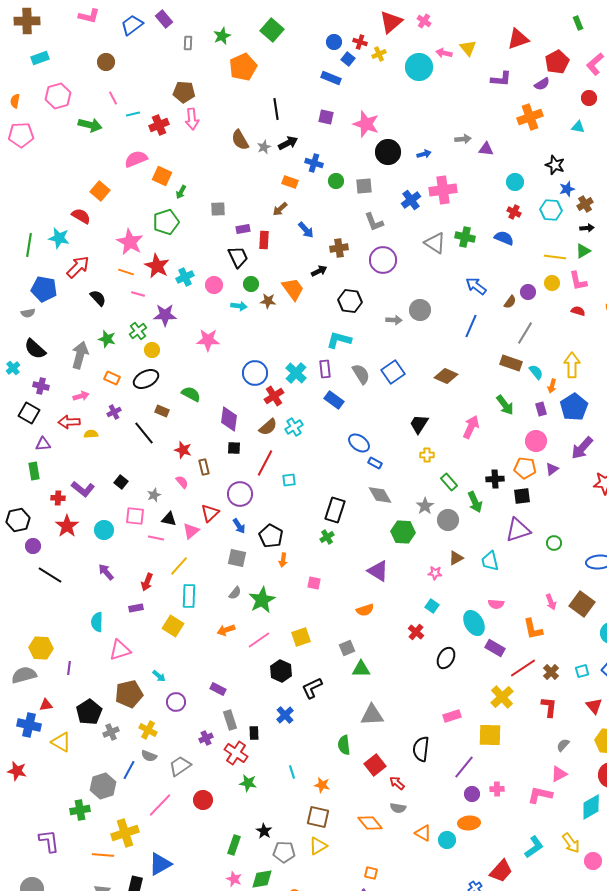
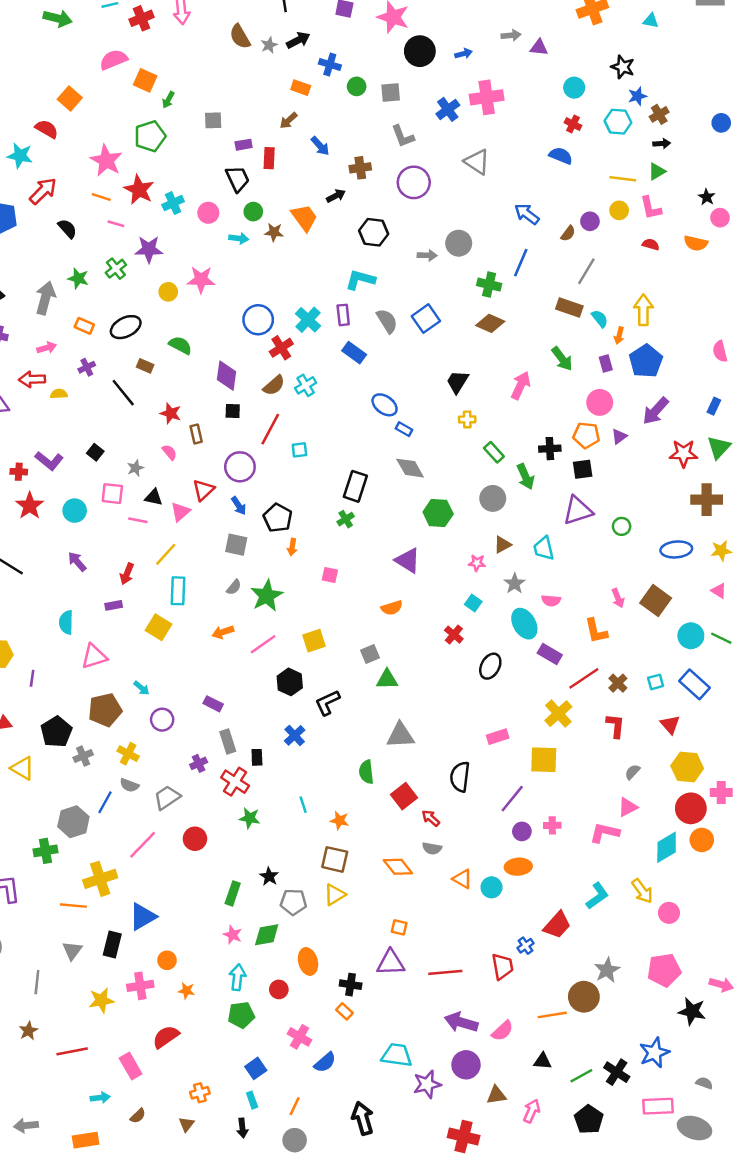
green cross: (465, 237) -> (489, 285), moved
yellow circle: (152, 350) -> (168, 292), moved
gray star: (425, 506) -> (515, 583), moved

